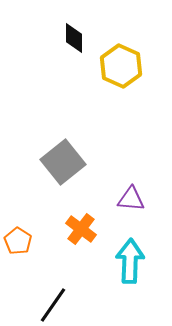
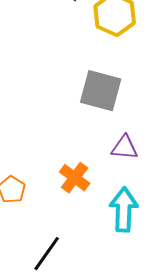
gray square: (63, 162) -> (101, 91), moved, turned -36

